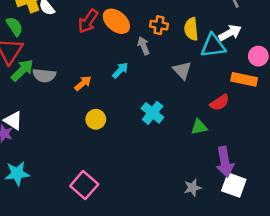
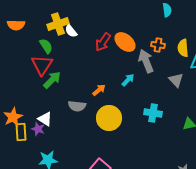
gray arrow: (144, 46) -> (146, 61), size x1.6
gray semicircle: (44, 75) -> (77, 106), moved
cyan cross: (153, 113) -> (153, 113), turned -30
yellow circle: (96, 119) -> (109, 118), size x1.6

